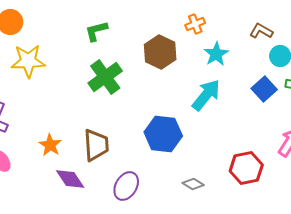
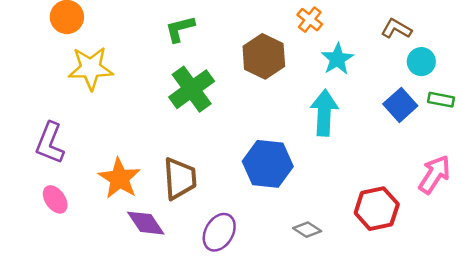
orange cross: (195, 24) -> (310, 20), turned -30
cyan arrow: (206, 95) -> (324, 113), turned -36
orange star: (50, 145) -> (119, 178), size x1.4

